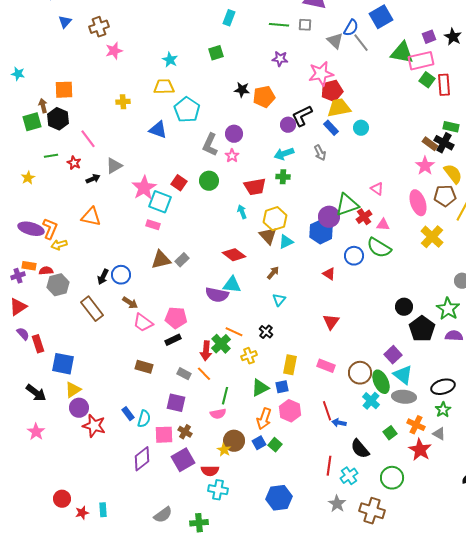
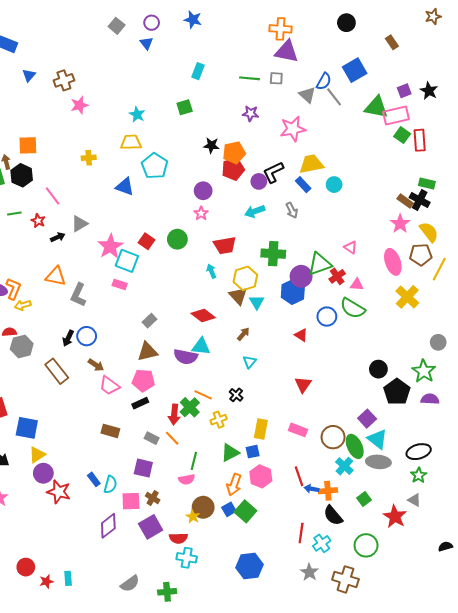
red pentagon: (332, 91) -> (233, 169), moved
gray L-shape: (210, 145) -> (78, 295), moved
green cross: (283, 177) -> (273, 254), moved, size x1.6
cyan triangle: (286, 242) -> (257, 302), turned -35
brown triangle: (161, 260) -> (147, 352), moved
orange cross: (416, 425) -> (328, 491), moved, turned -30
green square: (275, 445) -> (245, 511), size x1.5

